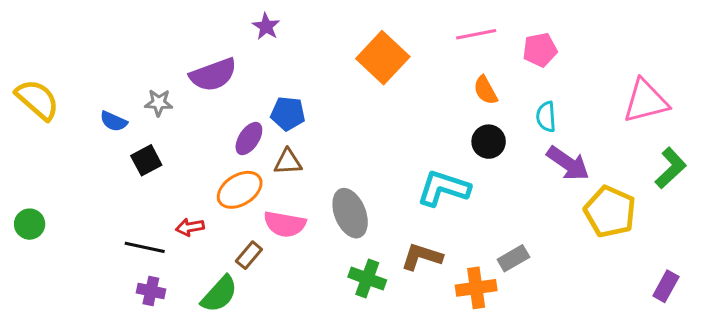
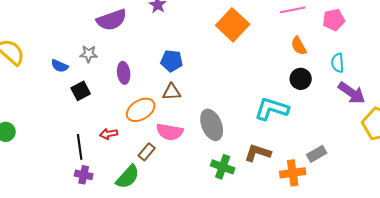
purple semicircle: (213, 75) -> (112, 20), moved
purple ellipse: (249, 138) -> (124, 73), moved, turned -40
black line: (145, 247) -> (80, 147), turned 70

